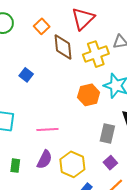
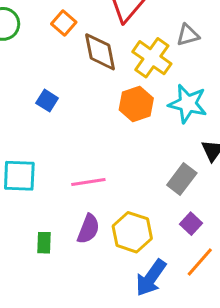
yellow cross: (96, 54) -> (152, 58), turned -30
orange hexagon: (89, 95) -> (136, 104), moved
gray rectangle: (107, 133) -> (182, 179), turned 30

